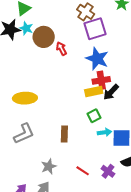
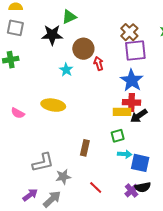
cyan star: (26, 28) -> (66, 70), moved
gray L-shape: (24, 134) -> (43, 163), moved
purple cross: (108, 171) -> (132, 191), moved

